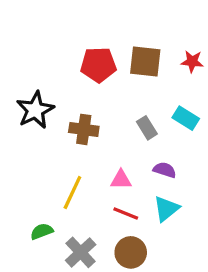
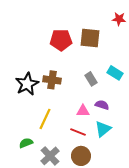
red star: (192, 61) -> (119, 19), moved
black star: (35, 110) -> (27, 84), moved
pink triangle: (121, 180) -> (83, 111), moved

